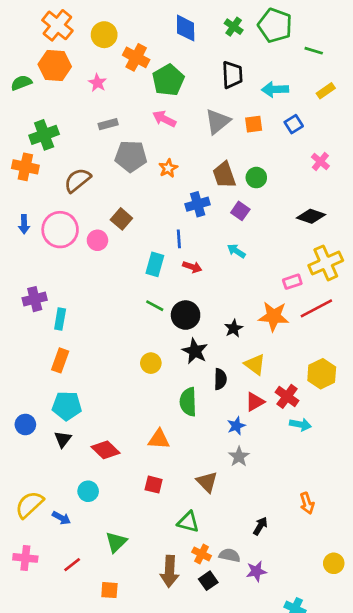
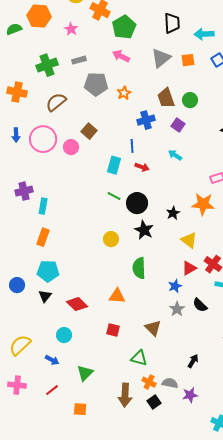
green cross: (44, 135) -> (47, 65), moved
black semicircle: (220, 379) -> (200, 305), moved, turned 133
blue arrow: (61, 518) -> (52, 360), moved

